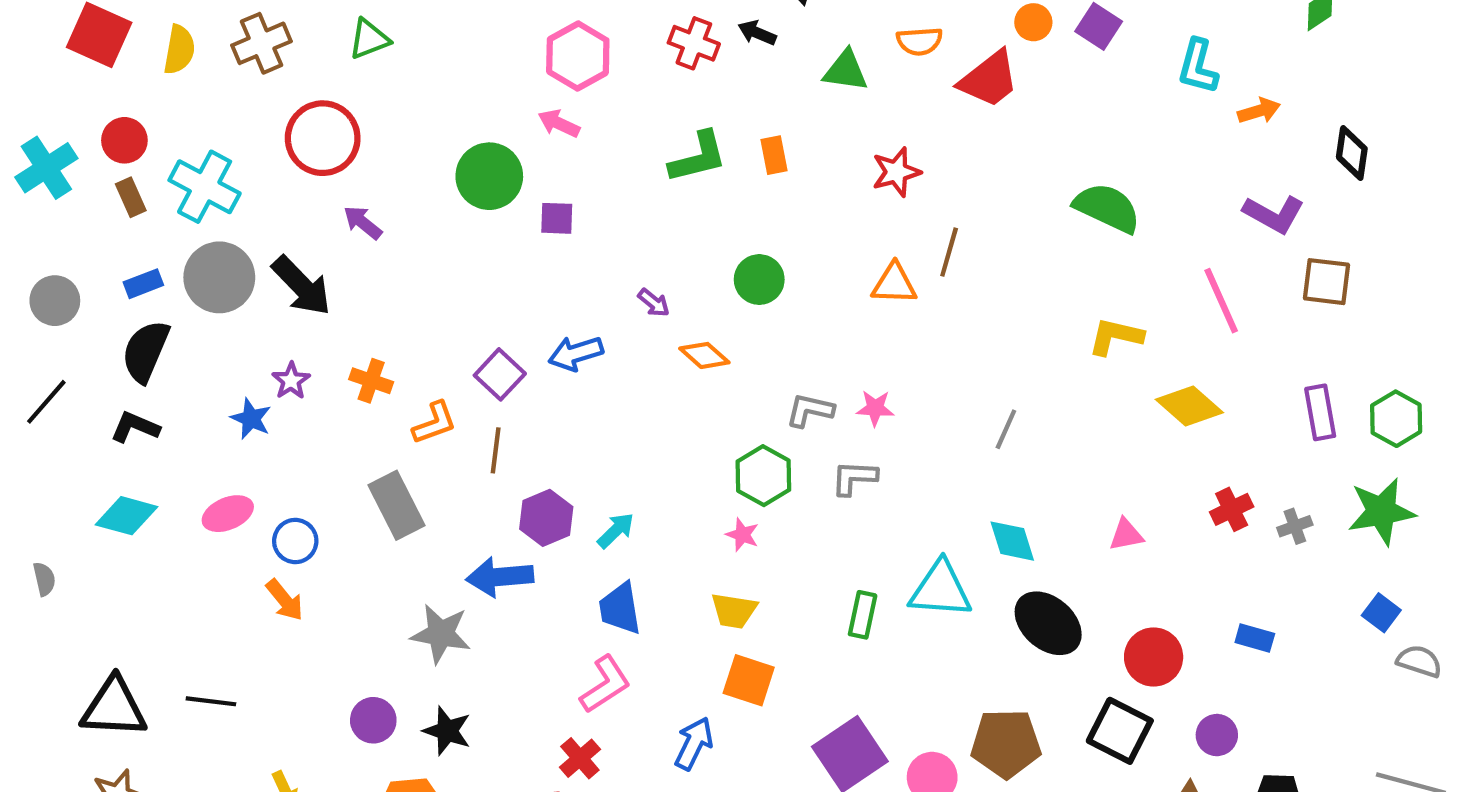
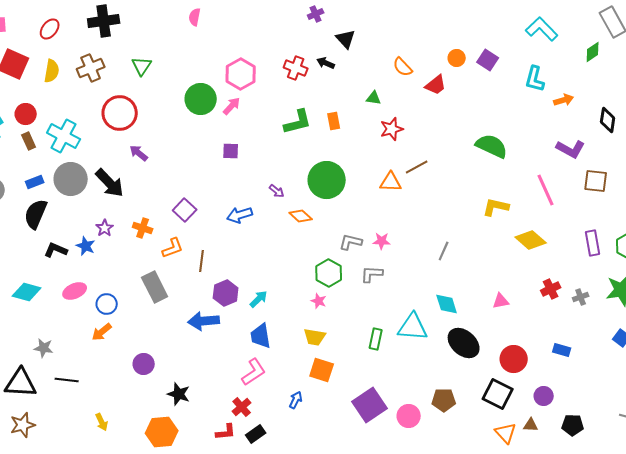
green triangle: (369, 39) -> (142, 66), turned -35
orange semicircle: (919, 41) -> (403, 67), turned 50
green triangle: (846, 71) -> (374, 98), moved, size x0.7
red trapezoid: (989, 79) -> (436, 85), size x0.7
pink arrow: (559, 123) -> (232, 106), turned 108
green circle: (489, 176) -> (201, 99), moved
brown line: (949, 252) -> (417, 167), turned 45
green circle: (759, 280) -> (327, 180), size x1.6
purple square: (500, 374) -> (185, 210), moved
black L-shape: (135, 427) -> (56, 250), moved
orange arrow: (285, 600) -> (102, 332), turned 90
gray star: (441, 634) -> (44, 348), moved, size x0.7
purple circle: (373, 720) -> (144, 364), moved
blue arrow: (694, 743) -> (296, 400), size x0.7
brown pentagon: (1006, 743) -> (444, 400), size x0.7

